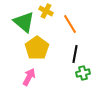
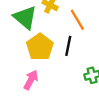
black line: (75, 54) -> (68, 46), moved

